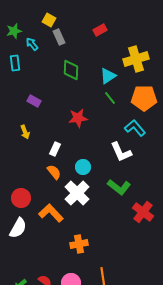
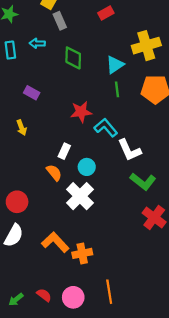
cyan arrow: (32, 44) -> (37, 43), moved, turned -48
green line: (110, 98) -> (117, 89), turned 32
cyan L-shape: (135, 128) -> (106, 128), moved
white rectangle: (55, 149) -> (64, 151), moved
green L-shape: (119, 187) -> (143, 182), moved
orange L-shape: (51, 213) -> (55, 242), moved

